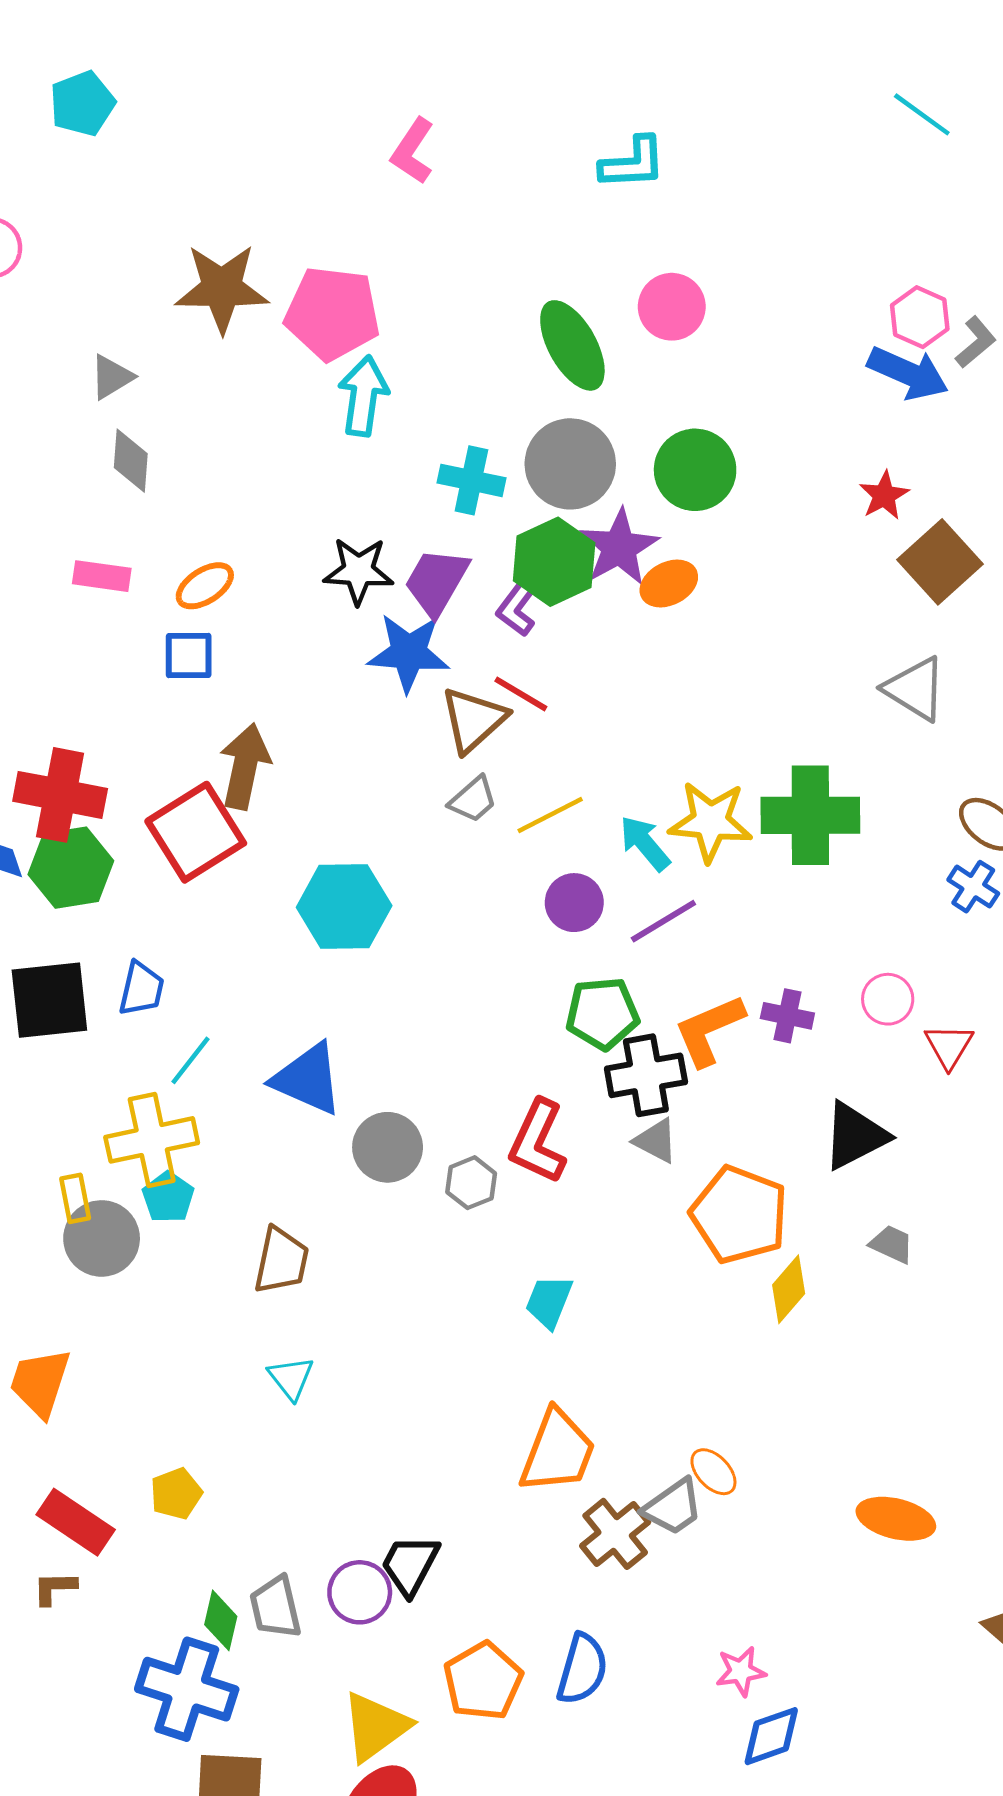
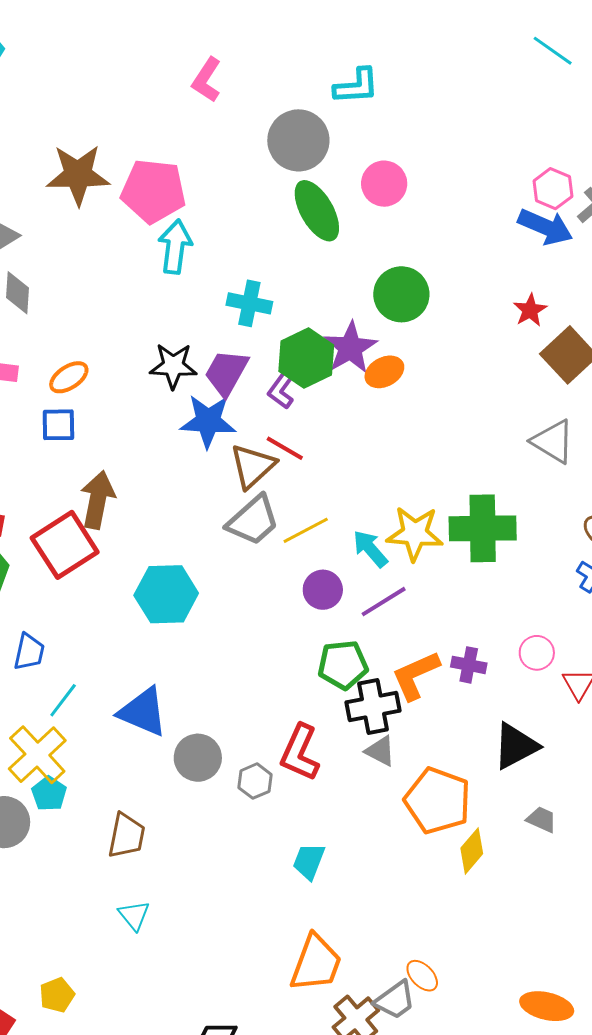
gray circle: (570, 464) -> (298, 140), moved
gray trapezoid: (473, 800) -> (253, 520), size x1.6
yellow cross: (152, 1140) -> (37, 755), turned -30

